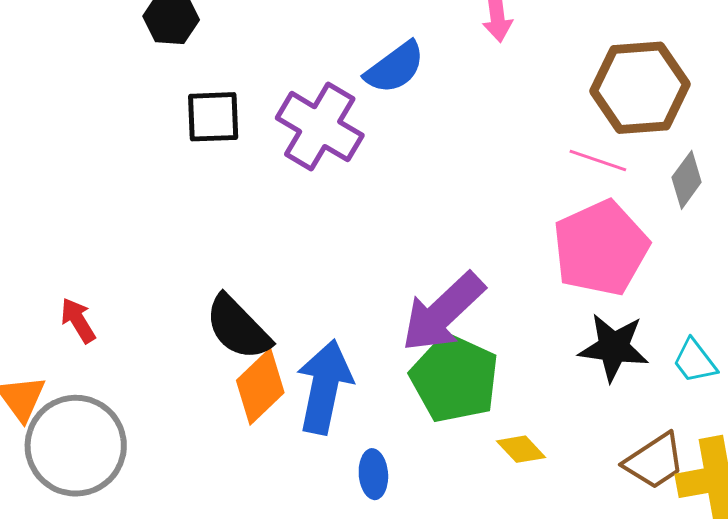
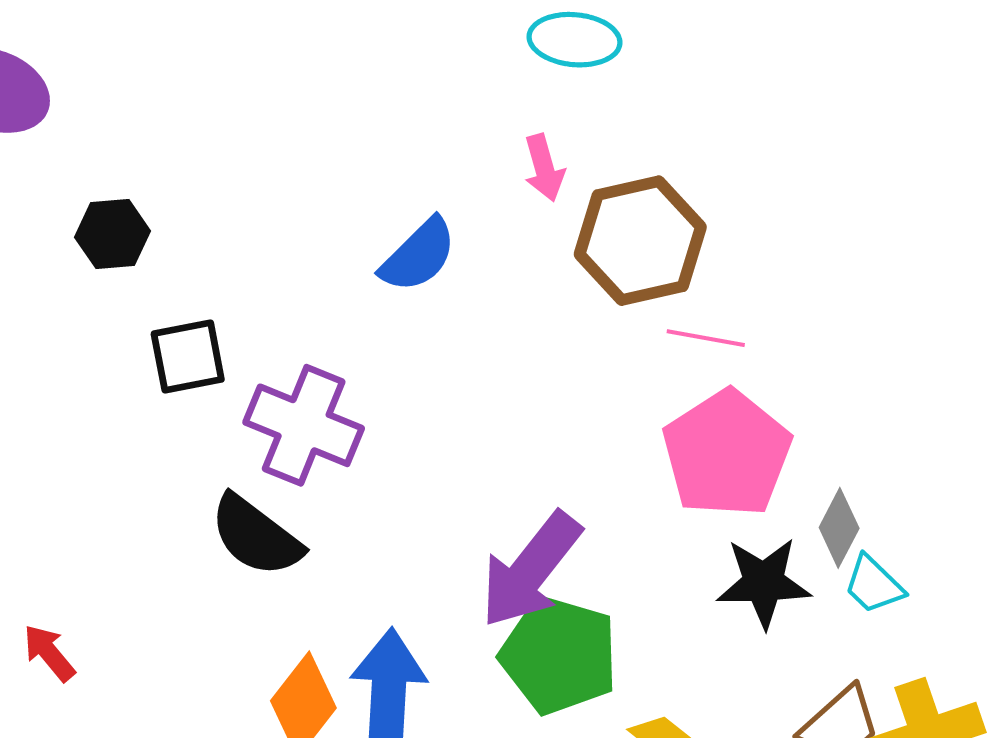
brown hexagon: (640, 88) -> (640, 241), moved
purple cross: (320, 127) -> (304, 425), moved
gray diamond: (687, 180) -> (839, 528), moved
black semicircle: (238, 328) -> (256, 536), moved

